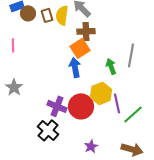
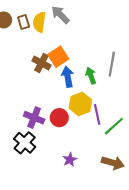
brown cross: (86, 31) -> (41, 63), moved, turned 30
blue arrow: (75, 67) -> (68, 77), moved
red circle: (81, 106) -> (59, 118), size x0.7

